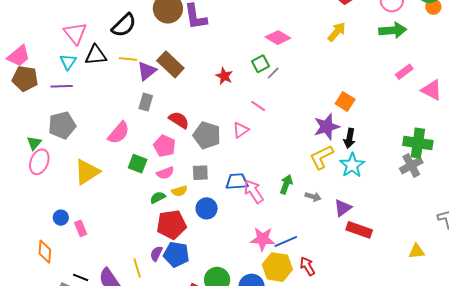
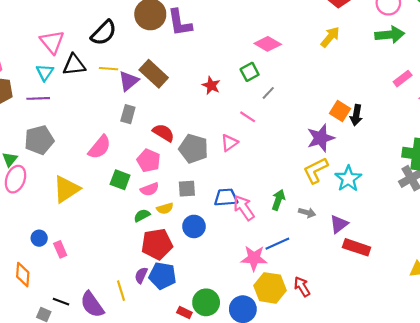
gray line: (273, 73) -> (268, 93), moved
black arrow: (349, 138) -> (356, 115), moved
blue line: (286, 241) -> (277, 244), moved

